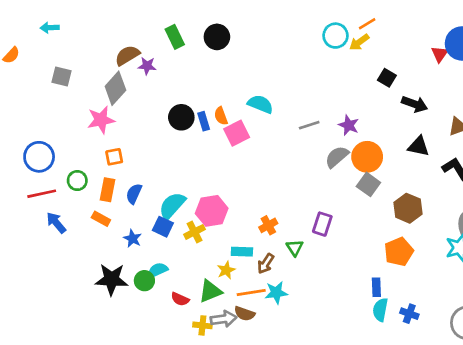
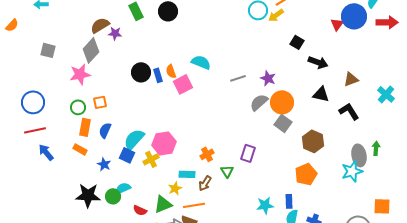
gray square: (61, 76) -> (48, 50), moved
orange square: (114, 157) -> (100, 102), moved
green circle: (77, 181) -> (78, 107), moved
cyan star: (276, 293) -> (265, 205), moved

